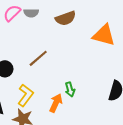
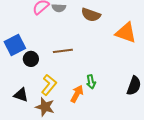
brown semicircle: (66, 18) -> (91, 15), turned 36
brown line: (38, 58) -> (63, 51), turned 30

